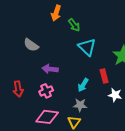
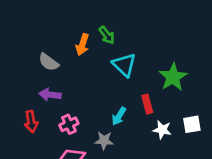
orange arrow: (56, 13) -> (82, 45), moved
purple arrow: (50, 69) -> (50, 95), moved
gray star: (80, 105) -> (104, 141), moved

